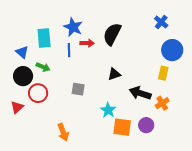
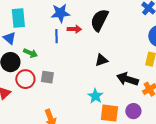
blue star: (73, 27) -> (60, 13), turned -30
cyan rectangle: (44, 38) -> (18, 18), moved
gray square: (78, 89) -> (47, 77), moved

